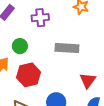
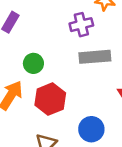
purple cross: (40, 18) -> (81, 25), moved

